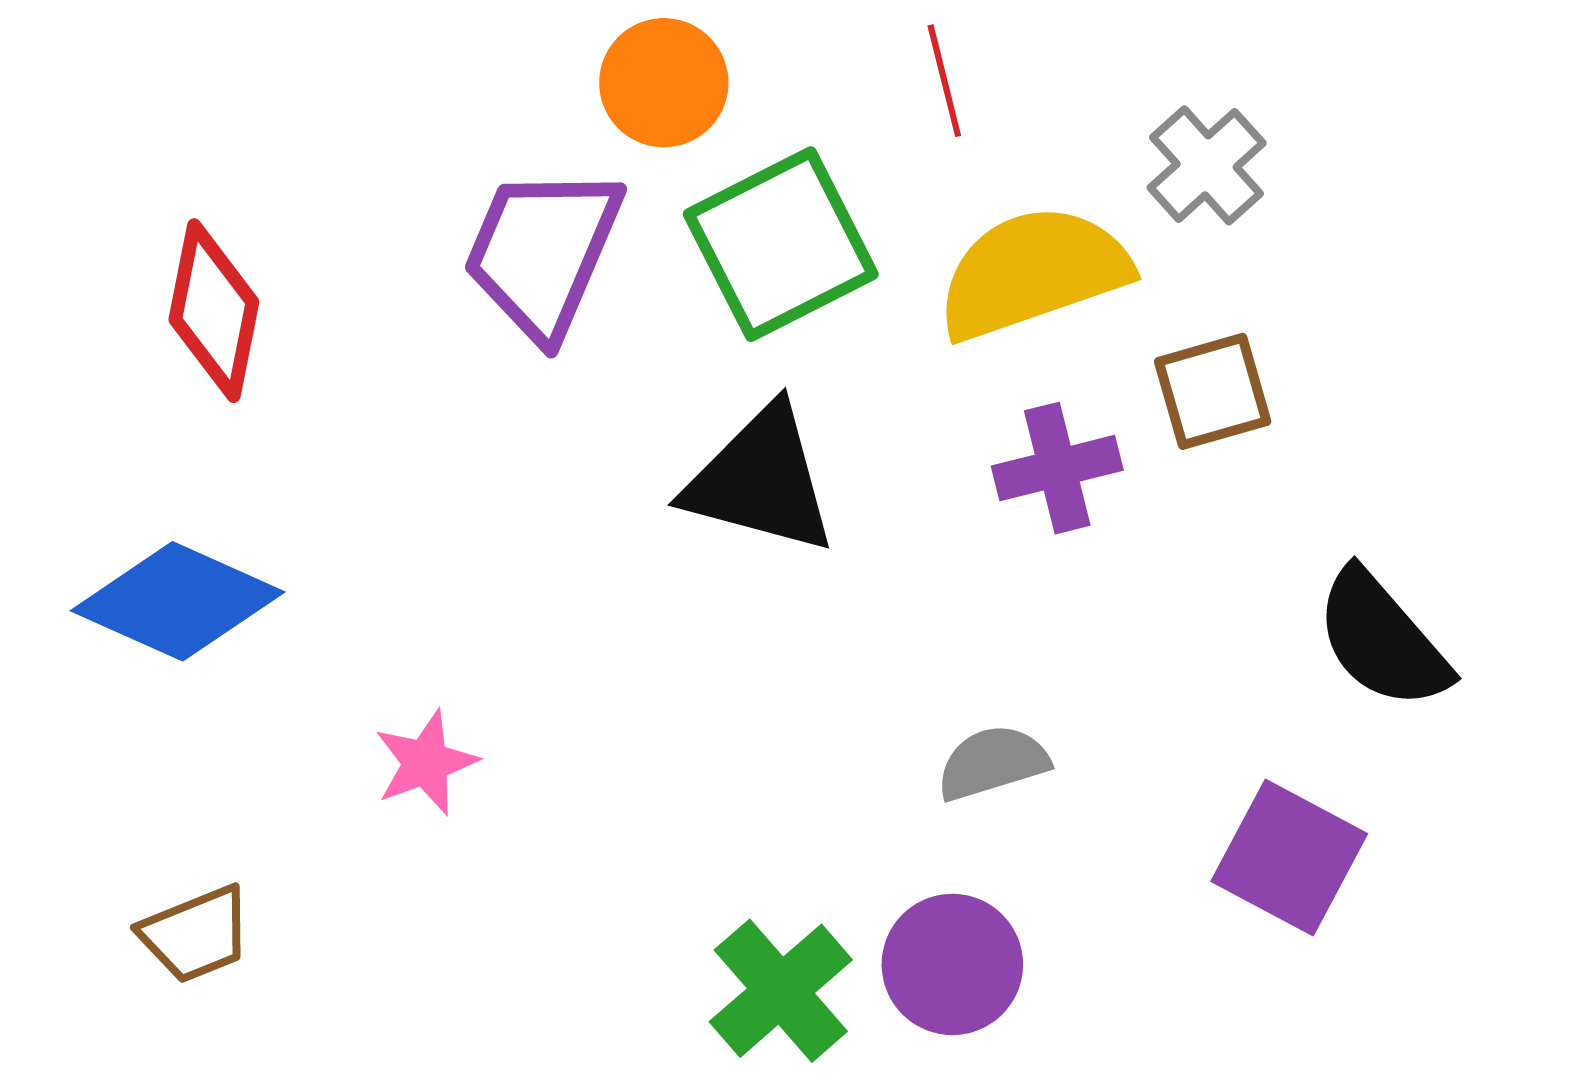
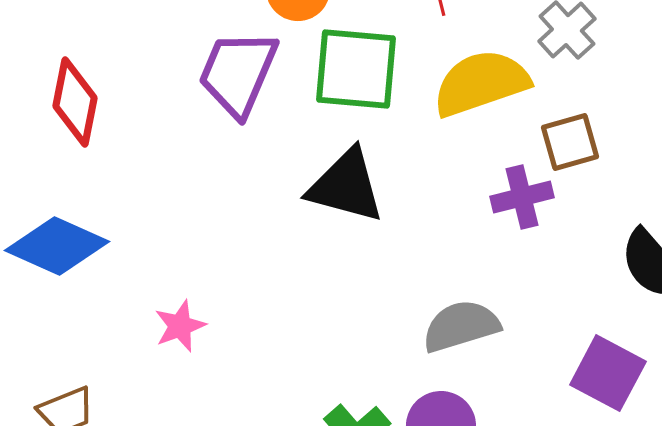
green square: (781, 244) -> (356, 69), turned 32
purple cross: (1057, 468) -> (522, 197), moved
gray semicircle: (993, 763) -> (461, 326), size x1.4

